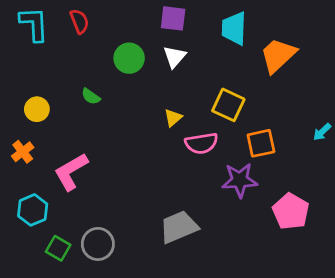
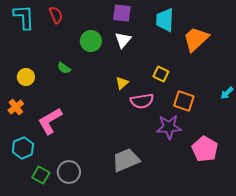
yellow square: (228, 105) -> (161, 74), size x0.7
orange square: (261, 143) -> (184, 101), turned 30

